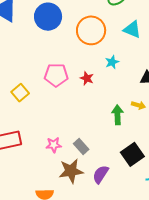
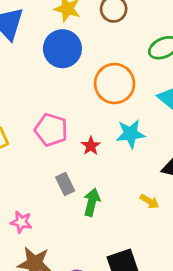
cyan star: (112, 62) -> (131, 134), size x1.5
green arrow: (117, 115) -> (92, 202), moved
gray rectangle: (81, 147) -> (65, 184), moved

